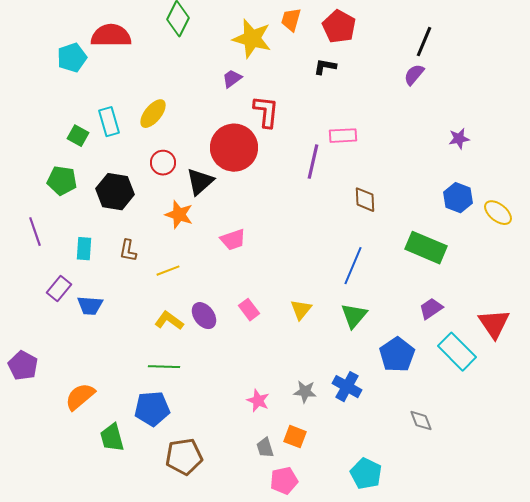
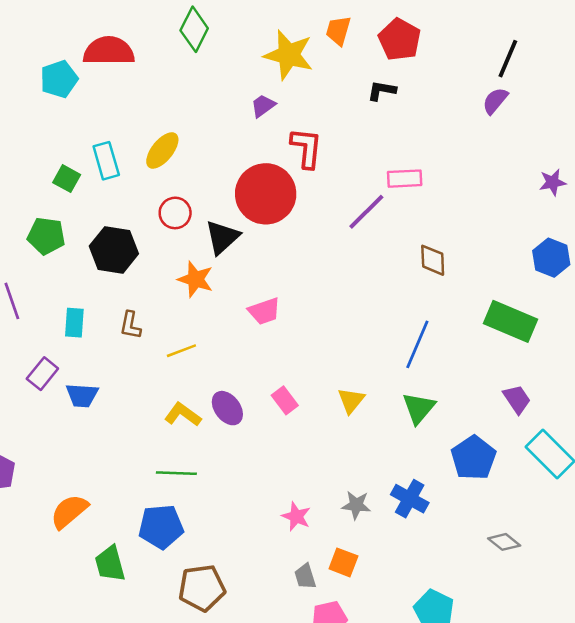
purple line: (313, 162) -> (366, 212), turned 32
purple trapezoid: (431, 309) -> (517, 399), turned 90
gray diamond: (421, 421) -> (504, 542), turned -30

